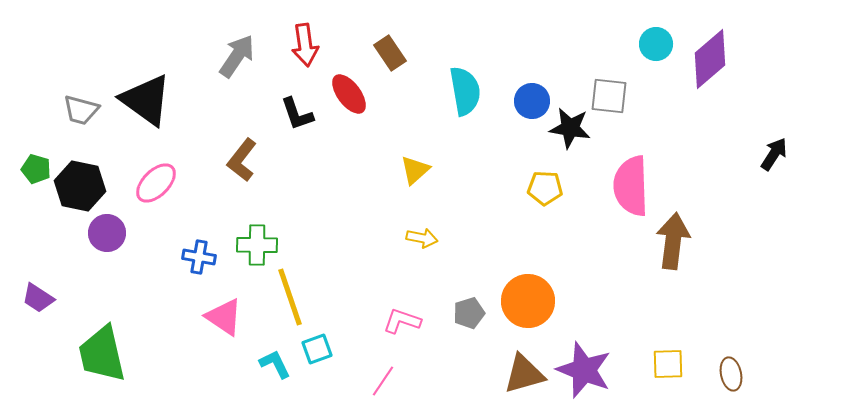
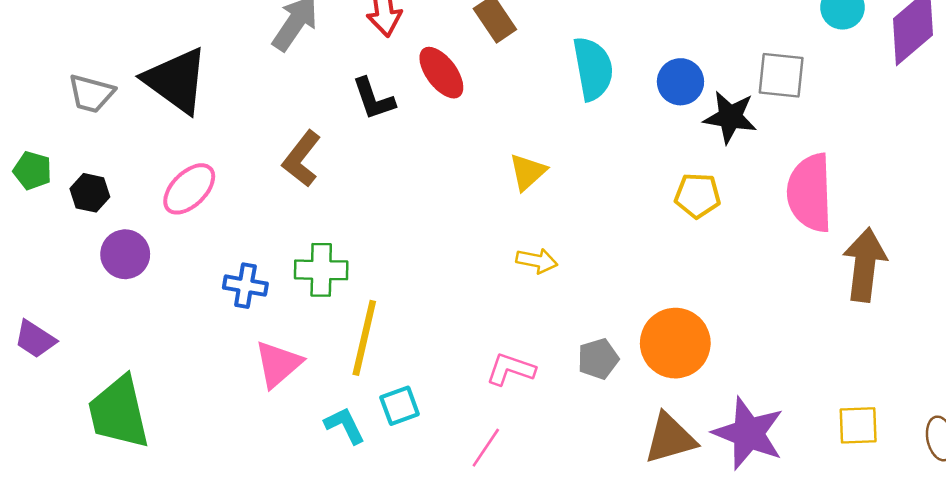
black hexagon: (80, 186) -> (90, 193), size x0.6
yellow line: (290, 297) -> (364, 338), turned 32
pink triangle: (224, 317) -> (278, 364), turned 45

